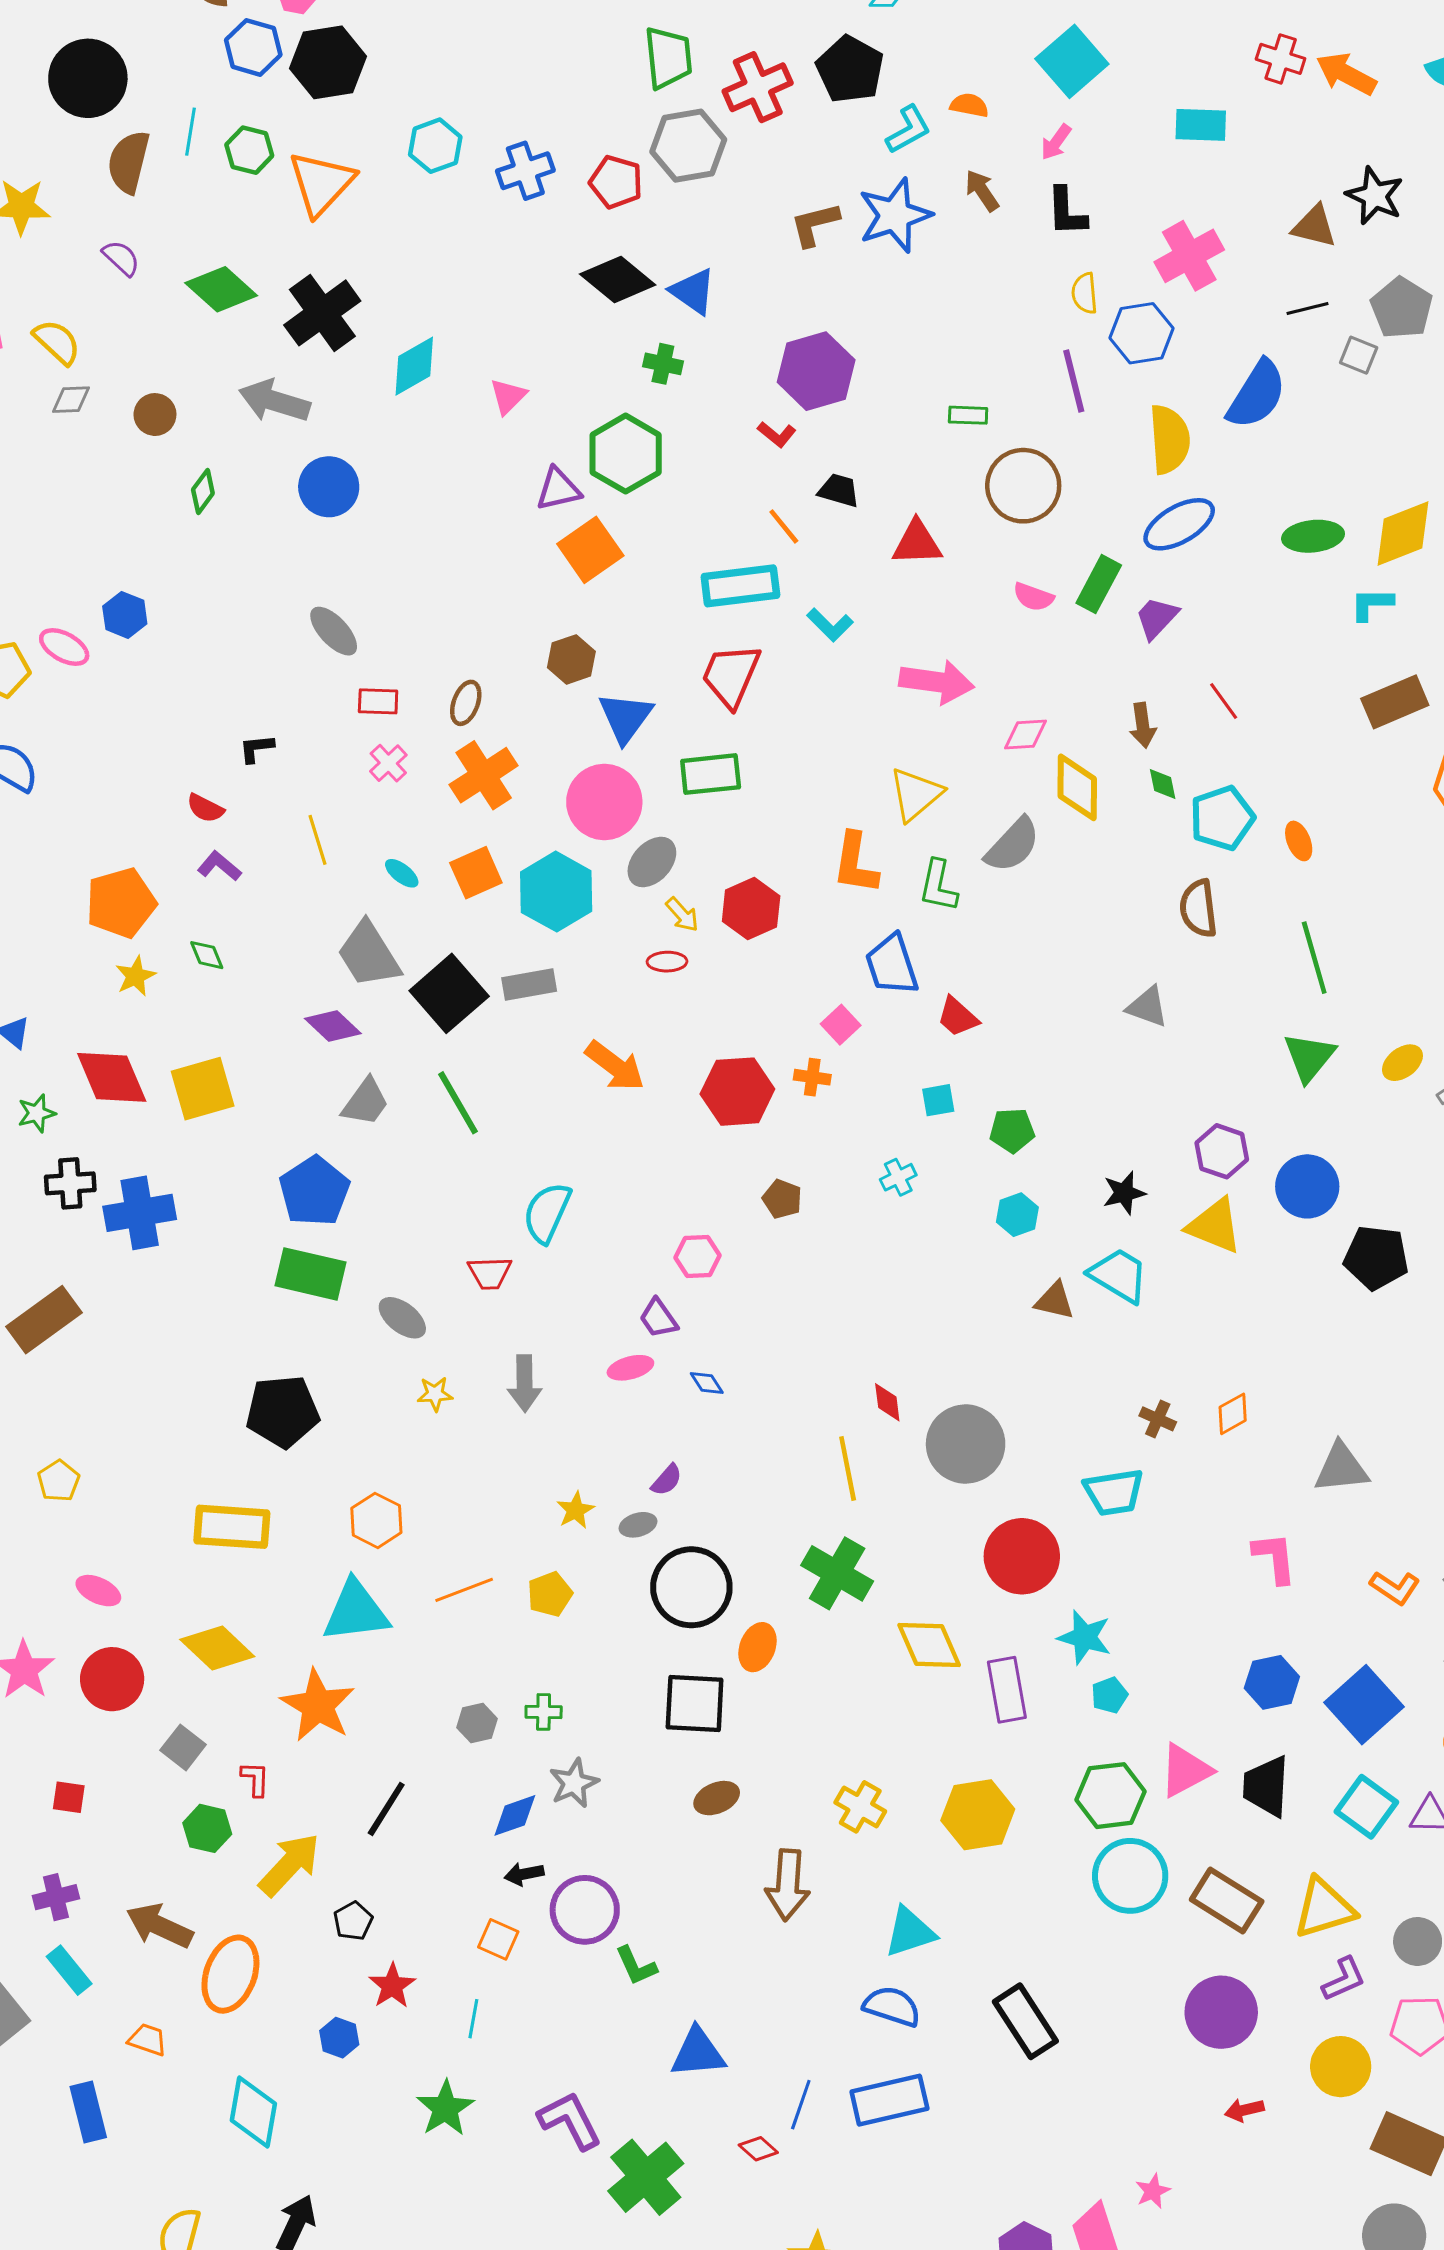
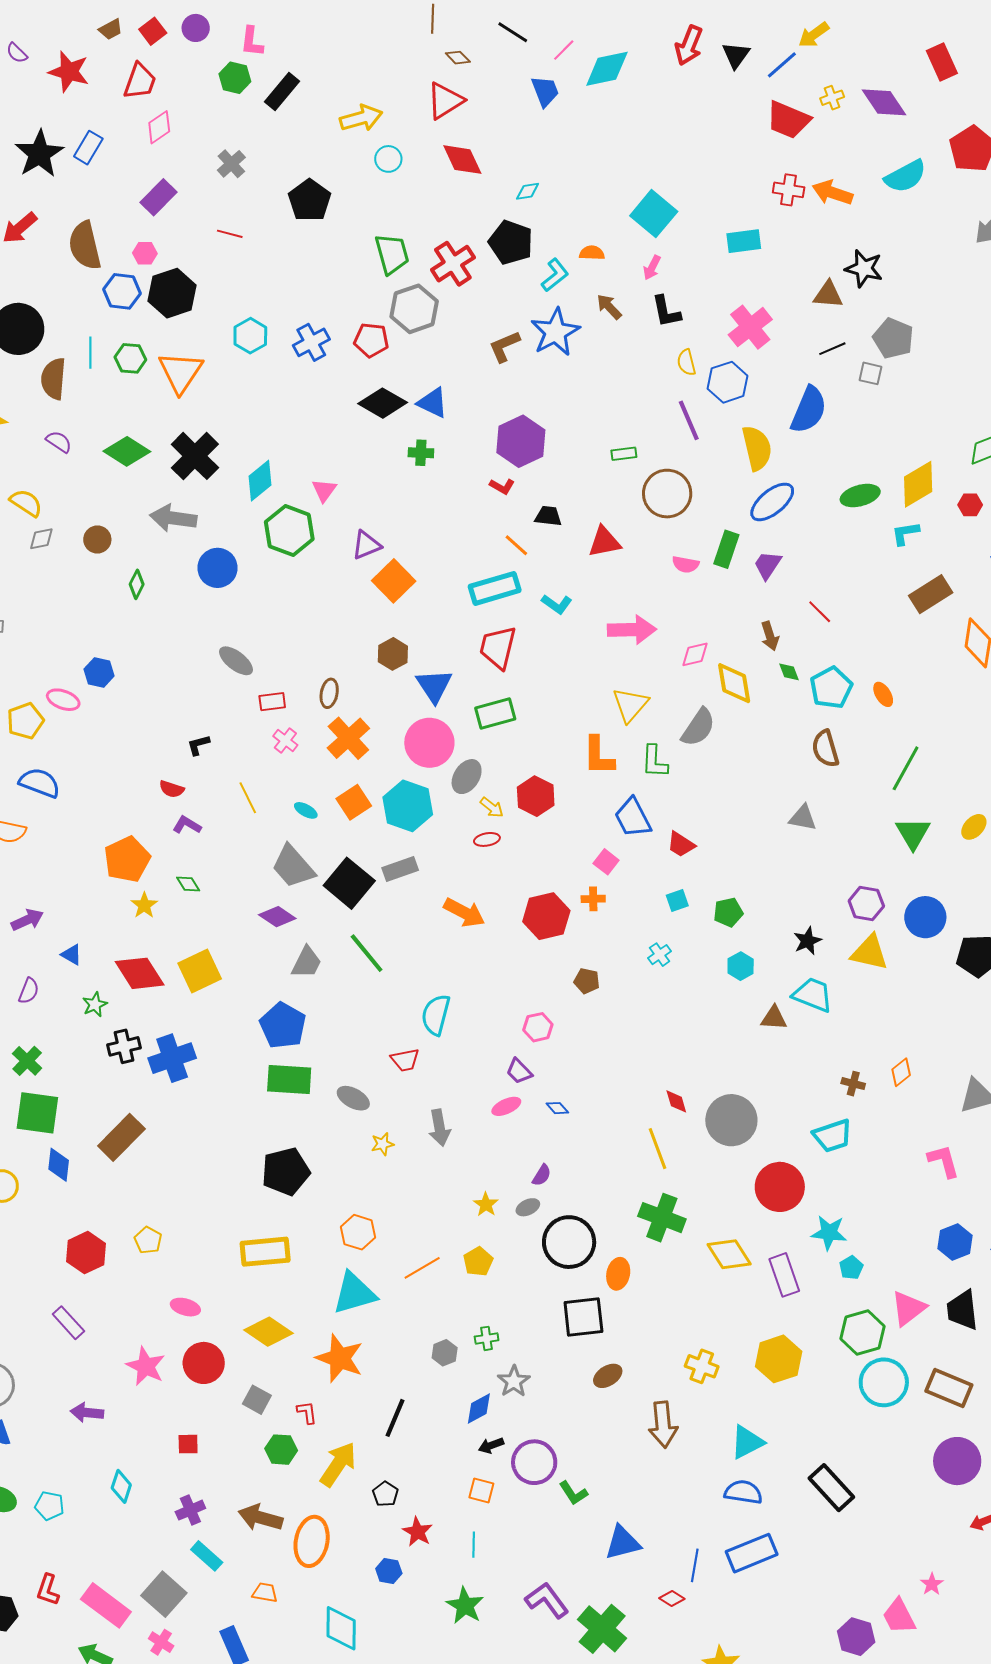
green hexagon: (626, 454) -> (289, 530), moved
green line: (1314, 958) -> (906, 768), turned 54

